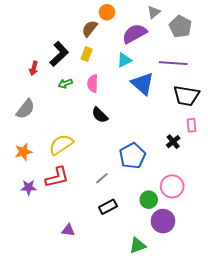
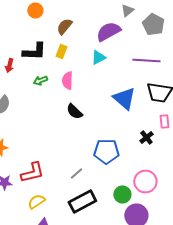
orange circle: (107, 12) -> (35, 10), moved
black L-shape: (59, 54) -> (34, 52), turned 45
blue triangle: (143, 84) -> (124, 98), moved
yellow semicircle: (61, 145) -> (36, 202), moved, size x0.7
blue pentagon: (132, 156) -> (106, 152), turned 30
black rectangle: (108, 207) -> (82, 202), size x1.5

